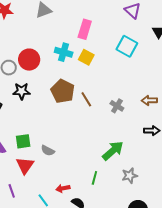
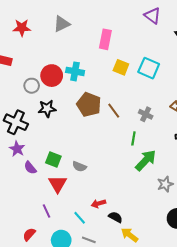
cyan square: (127, 46) -> (149, 68), moved
cyan cross: (64, 52) -> (75, 71), moved
yellow square: (86, 57) -> (121, 67), moved
green square: (23, 141) -> (53, 159), turned 35
green line: (94, 178) -> (133, 138), moved

